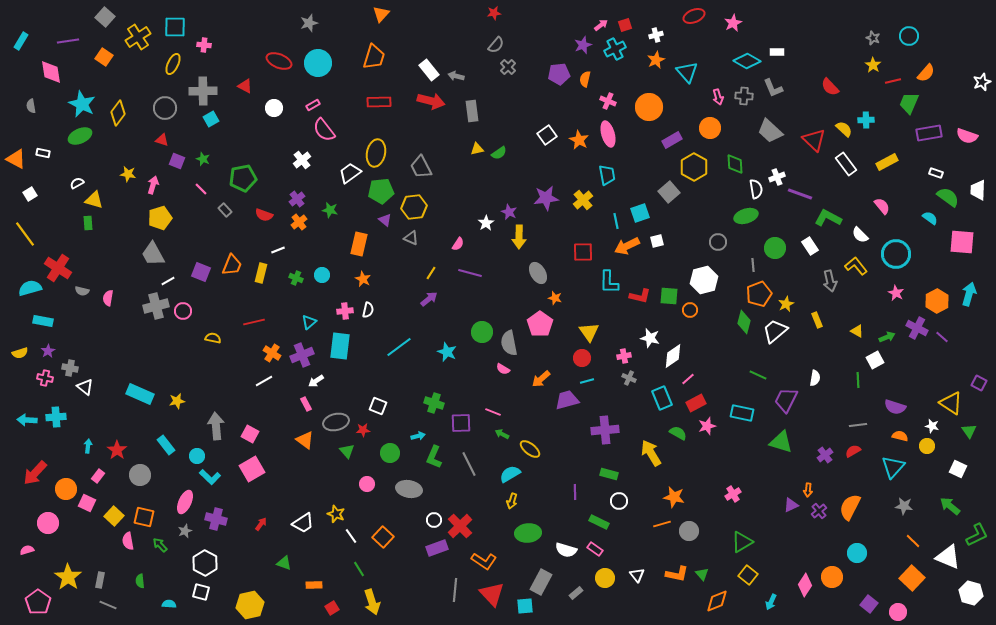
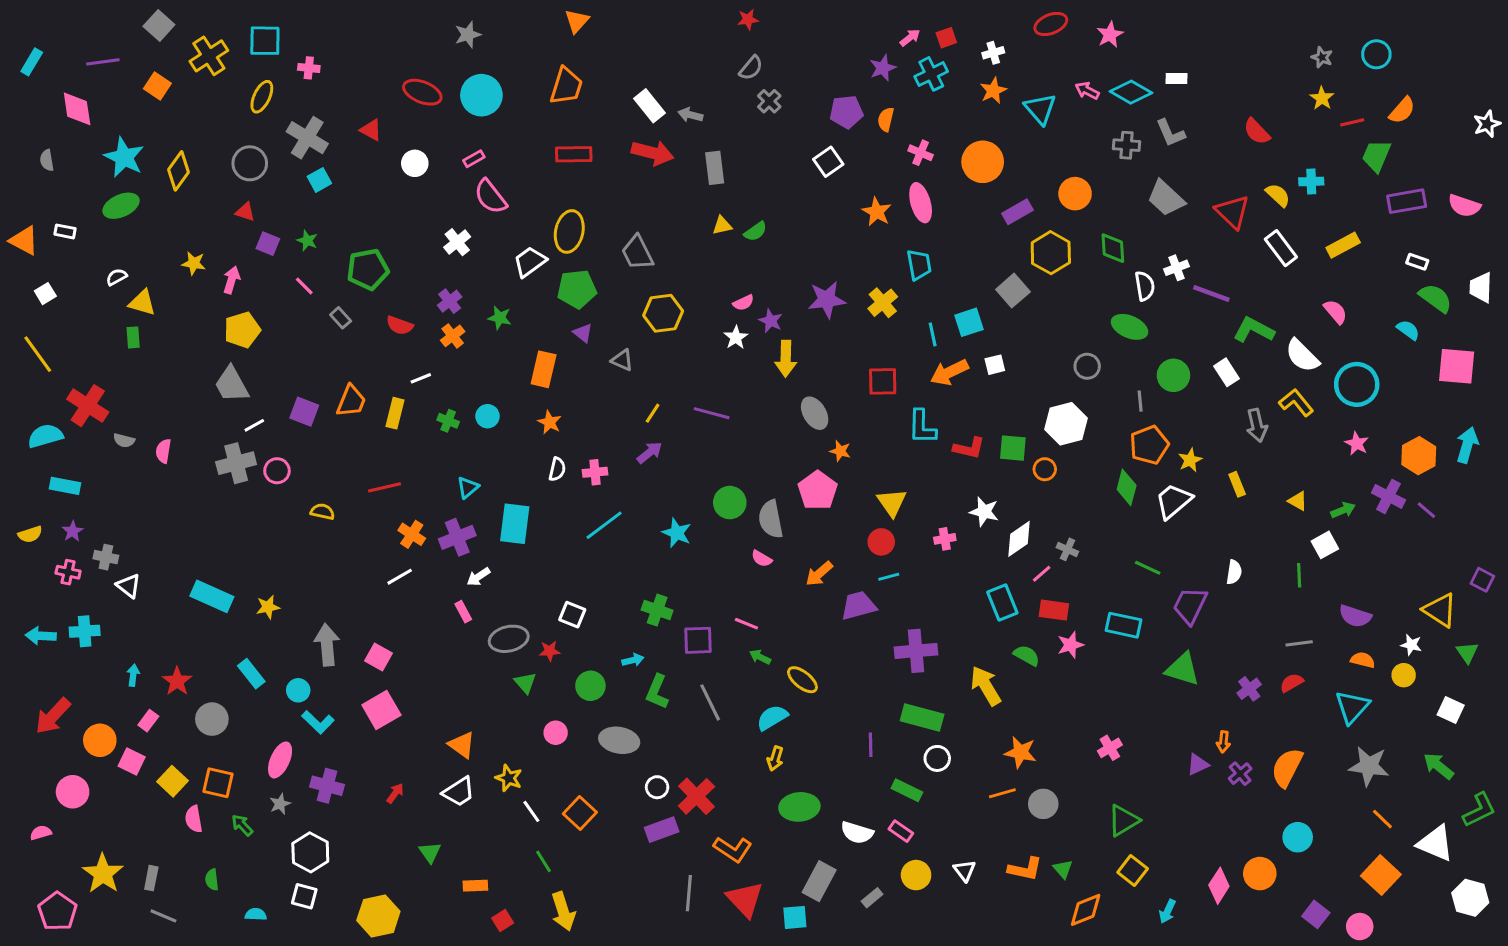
gray cross: (203, 91) -> (307, 138), turned 32
pink arrow: (718, 97) -> (1087, 91), moved, turned 133
white square: (547, 135) -> (828, 162), moved
yellow hexagon: (414, 207) -> (663, 313), moved
green ellipse: (746, 216) -> (1130, 327), turned 40
white semicircle: (860, 235) -> (1302, 356), size x1.4
pink semicircle: (458, 244) -> (743, 303), moved, turned 32
pink cross: (345, 311) -> (595, 472), moved
gray cross: (629, 378) -> (1067, 549), moved
red rectangle: (696, 403) -> (1054, 610), turned 36
orange triangle: (305, 440) -> (462, 745), moved
green rectangle: (609, 474) -> (922, 718), size x1.5
gray star: (904, 506) -> (1369, 766), size x1.5
green triangle: (284, 563) -> (430, 852), turned 35

